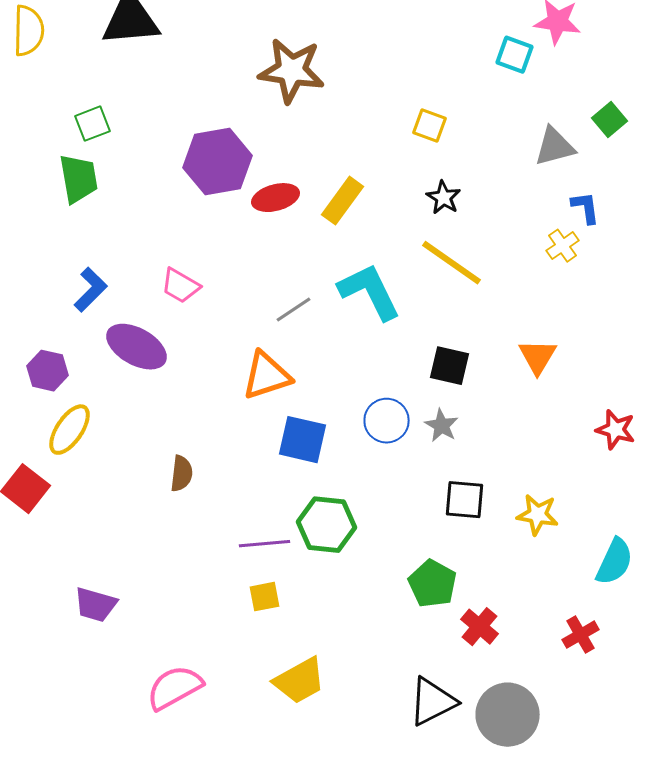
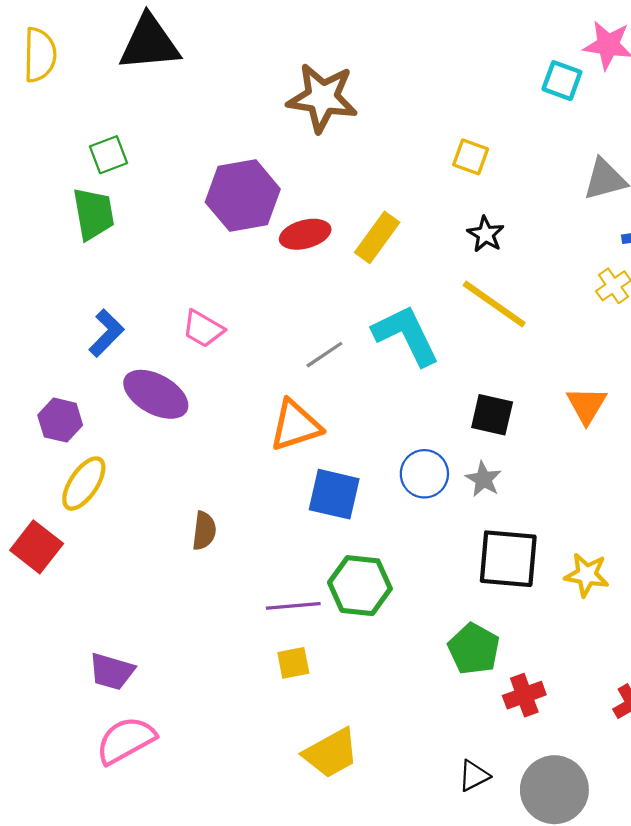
black square: (464, 500) -> (508, 559), size x1.4
red cross: (480, 627) -> (524, 695), turned 30
pink semicircle: (174, 688) -> (126, 740), moved
black triangle: (432, 702) -> (474, 776), size x0.6

